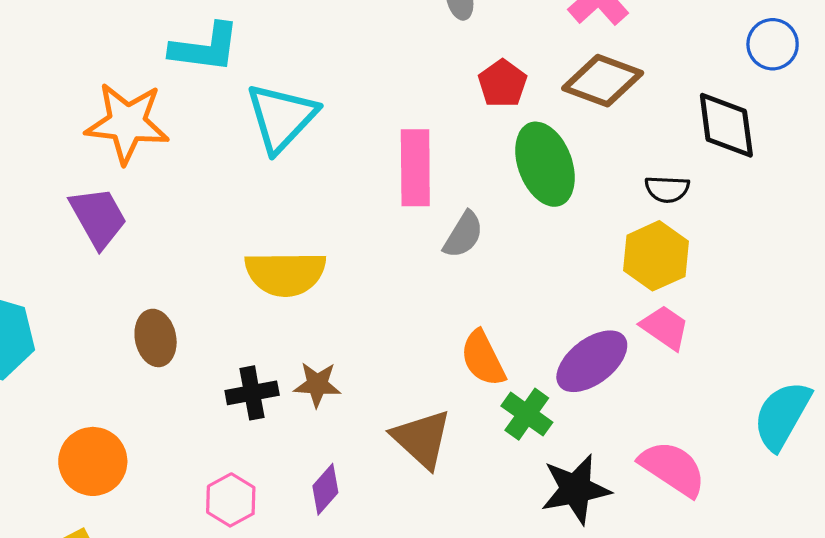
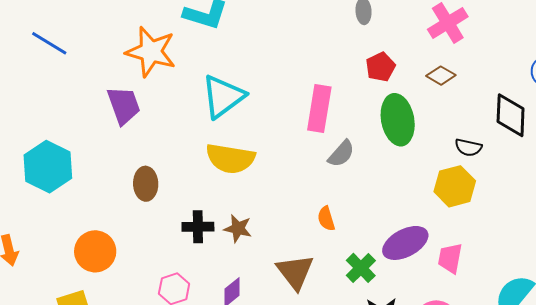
brown diamond: (603, 81) -> (441, 76), size x0.6
cyan triangle: (281, 117) -> (223, 97), moved
pink trapezoid: (665, 328) -> (450, 258), moved, turned -124
orange semicircle: (483, 358) -> (326, 219), moved, size x0.7

